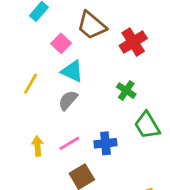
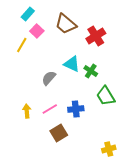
pink square: (61, 43) -> (37, 31), moved
cyan triangle: (72, 71) -> (72, 64), moved
yellow line: (31, 84) -> (22, 45), moved

